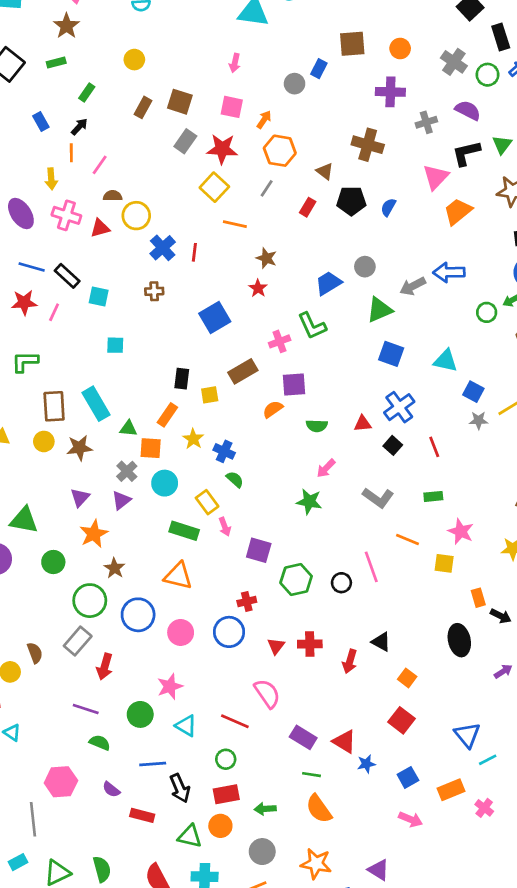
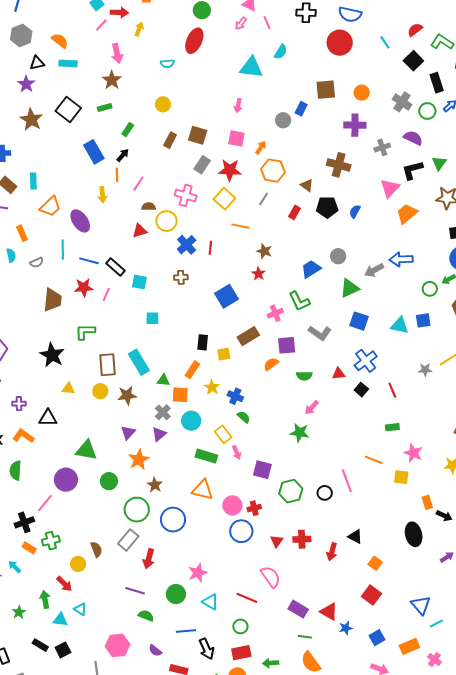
blue rectangle: (41, 121) -> (94, 152), size x1.6
pink cross: (66, 215) -> (186, 195), moved
blue square: (473, 392) -> (423, 320), moved, turned -35
gray L-shape: (378, 498) -> (320, 333), moved
pink circle: (181, 632) -> (232, 505), moved

